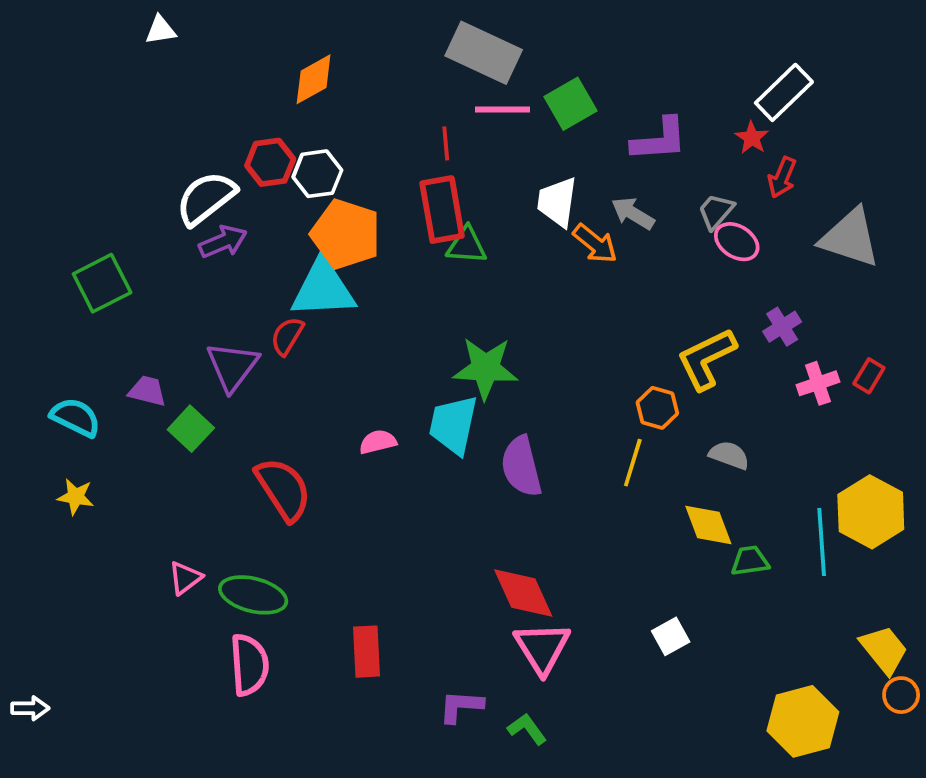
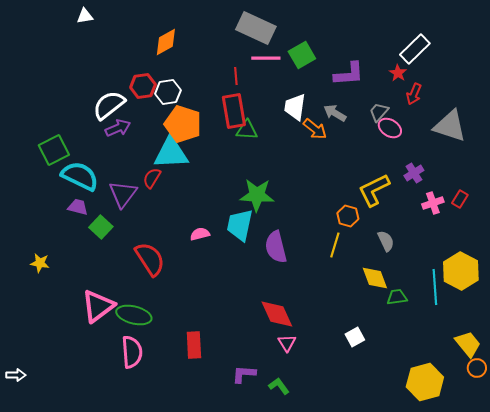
cyan semicircle: (76, 417) -> (80, 176), moved, size x1.4
gray semicircle: (729, 455) -> (386, 241), turned 45
pink triangle: (185, 578) -> (98, 306), size x1.8
pink triangle: (542, 648) -> (287, 343), size x0.6

